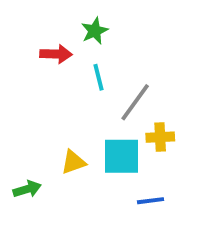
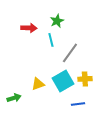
green star: (95, 31) -> (57, 21), moved
yellow cross: (160, 137) -> (85, 79), moved
cyan square: (122, 156) -> (63, 81), turned -30

